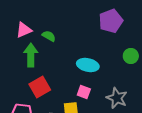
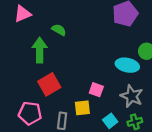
pink triangle: (24, 30) -> (22, 14), moved
cyan ellipse: (88, 65) -> (127, 65), moved

